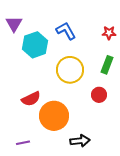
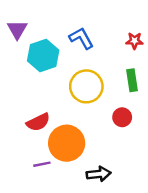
green rectangle: (107, 65) -> (132, 80), turned -30
purple line: (23, 143) -> (42, 164), moved

